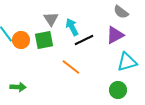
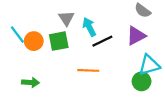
orange line: (71, 67) -> (88, 70), turned -36
green arrow: (18, 87) -> (30, 82), moved
green circle: (118, 90) -> (142, 81), moved

